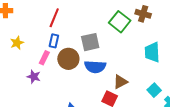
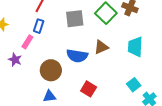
gray square: (90, 42) -> (75, 19), moved
brown circle: (68, 59) -> (51, 70), moved
brown triangle: (120, 82) -> (101, 47), moved

